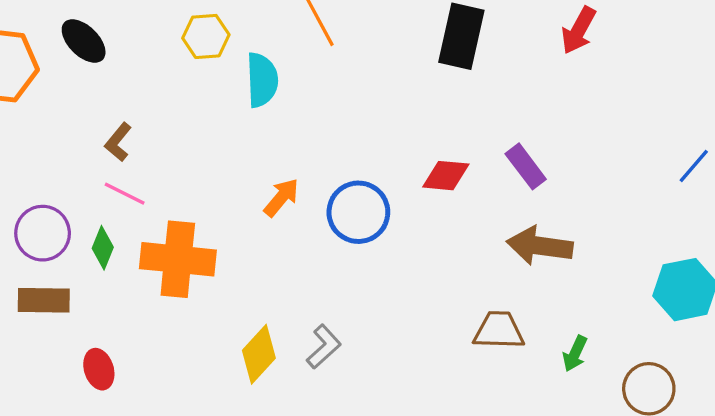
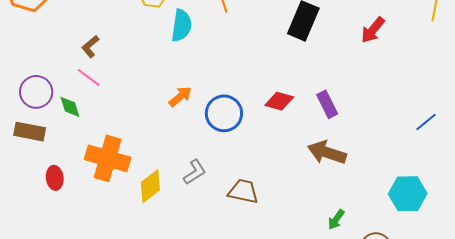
green diamond: (103, 248) -> (70, 107), turned -50
orange cross: (178, 259) -> (108, 158), moved
brown trapezoid: (499, 330) -> (243, 191), moved
gray L-shape: (324, 347) -> (195, 172), moved

